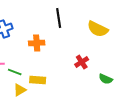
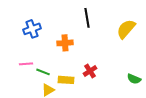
yellow semicircle: (98, 29) -> (126, 29), turned 105
red cross: (82, 62) -> (90, 71), moved

